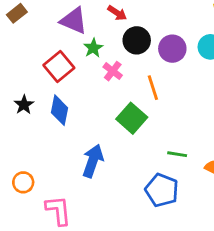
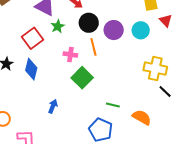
pink cross: (113, 71) -> (70, 55), moved, turned -32
orange line: (153, 88) -> (93, 47), moved
blue arrow: (93, 161) -> (53, 106), size x0.6

